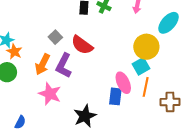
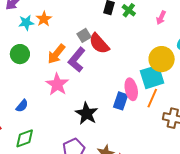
gray square: (55, 37) -> (84, 35), moved
orange star: (14, 52) -> (44, 19), moved
cyan square: (141, 66) -> (152, 77), size x1.4
black star: (85, 116) -> (87, 114), turned -30

